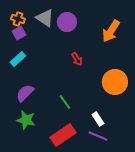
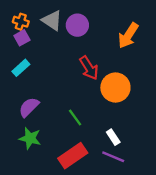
red arrow: (77, 59) -> (89, 68), size x1.5
orange circle: (115, 82) -> (115, 88), moved

